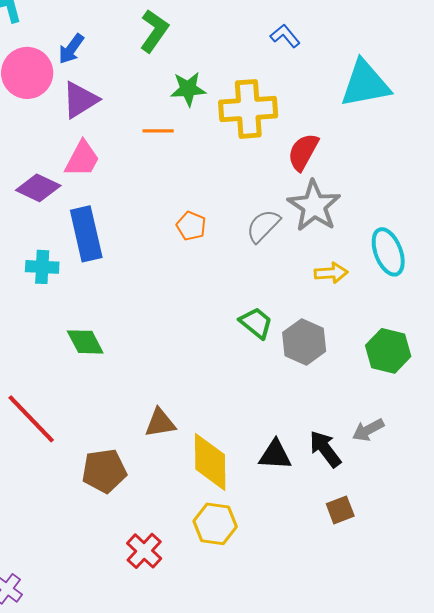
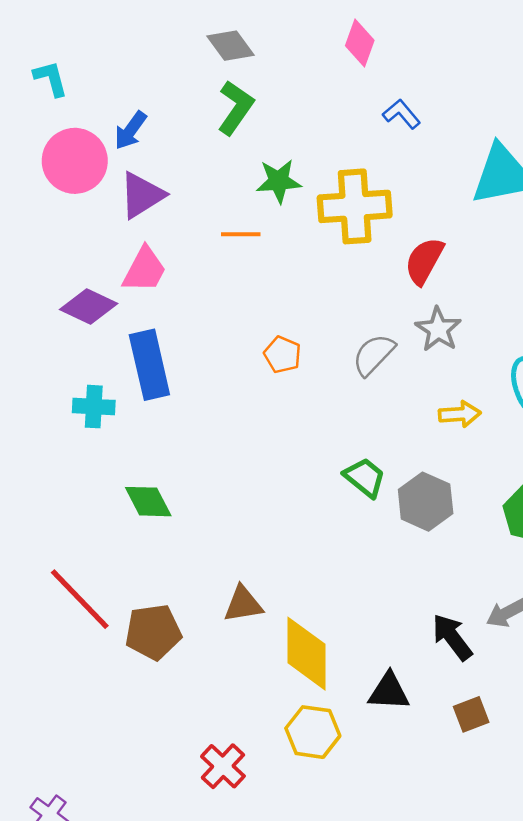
gray star: (314, 206) -> (438, 329), size x0.7
black triangle: (275, 455) -> (389, 692), moved
brown pentagon: (104, 471) -> (153, 632), moved

